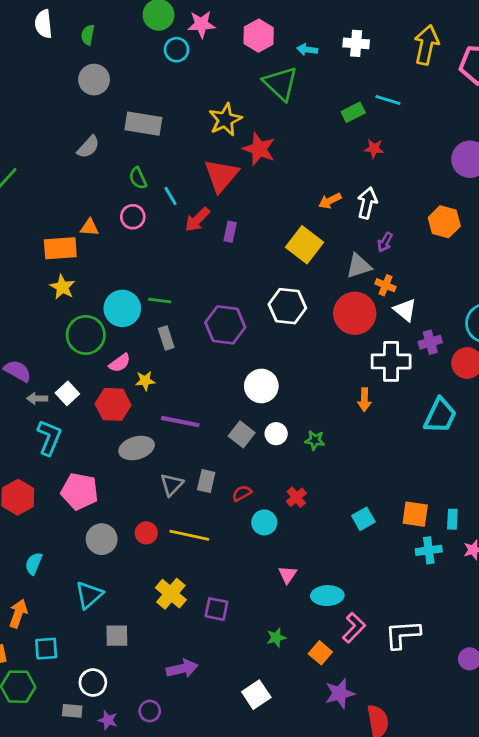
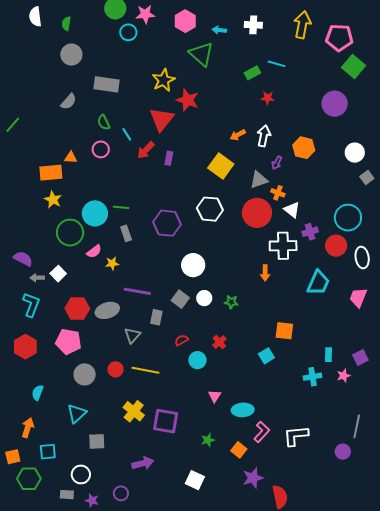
orange hexagon: (444, 222) -> (304, 148), moved
red hexagon: (113, 404) -> (77, 309), moved
cyan L-shape: (49, 438) -> (31, 305), moved
gray rectangle: (206, 481) -> (156, 317), moved
orange square: (415, 514) -> (284, 331), moved
purple square: (216, 609) -> (166, 421), size x1.5
white square: (256, 695) -> (195, 480), turned -30

